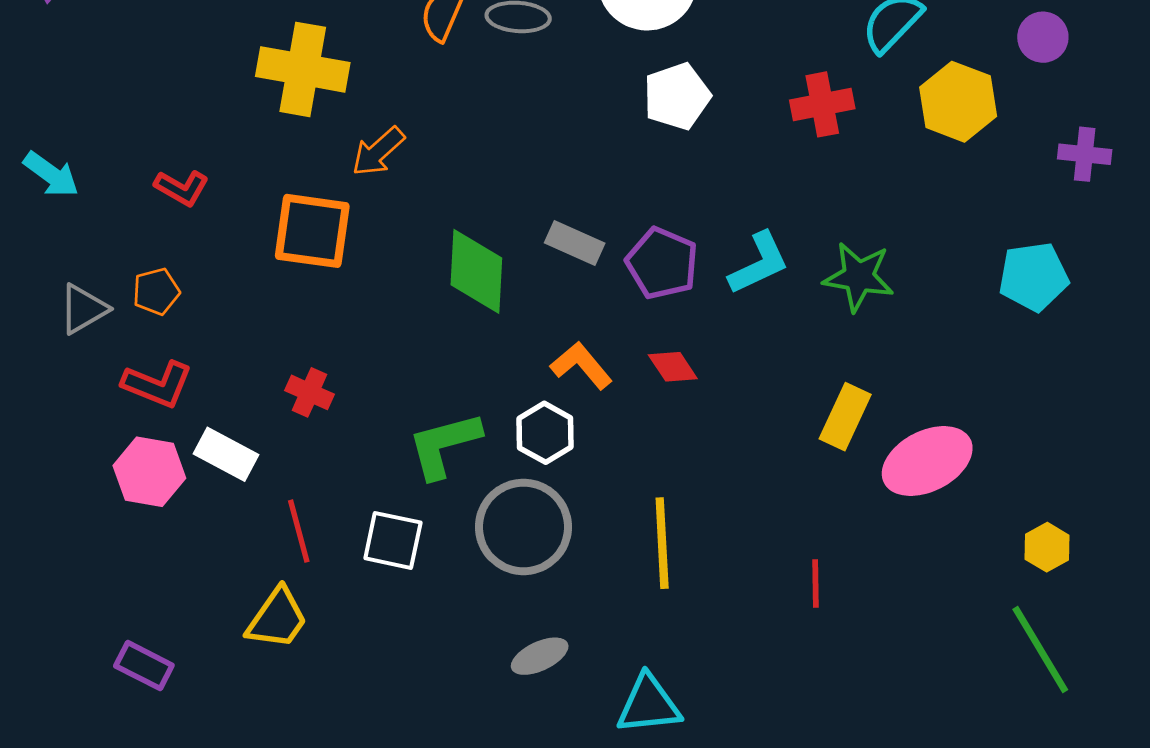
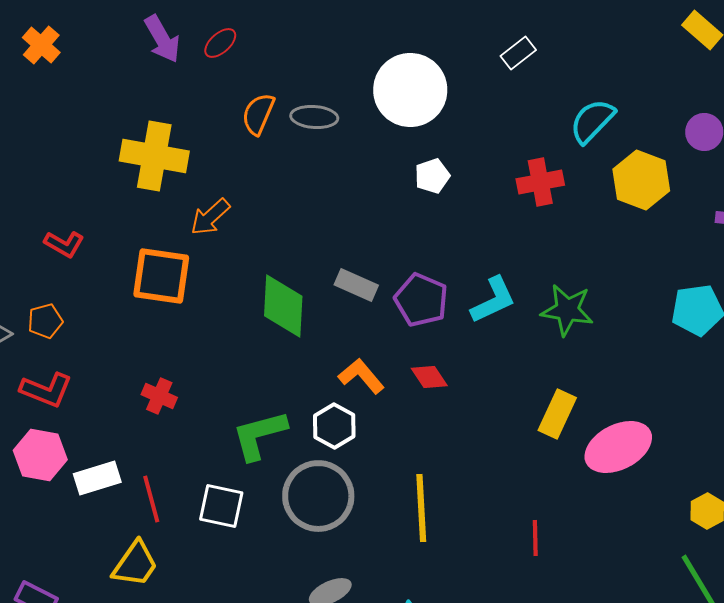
white pentagon: (677, 96) -> (432, 176), size x0.7
white rectangle: (226, 454) -> (97, 478), moved, turned -45

